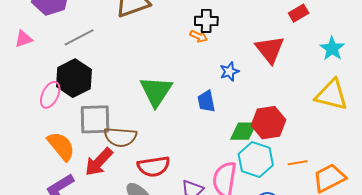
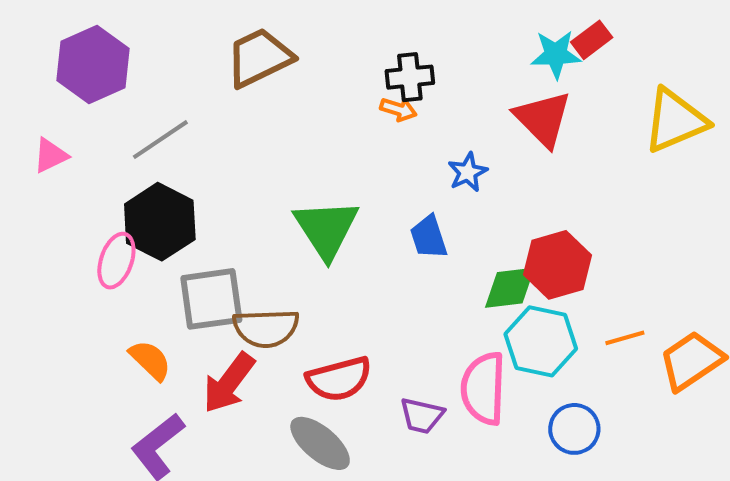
cyan star: (332, 49) -> (556, 54), moved, turned -30
yellow triangle: (332, 95) -> (675, 121), moved, turned -30
orange semicircle: (61, 146) -> (150, 360), size x0.7

